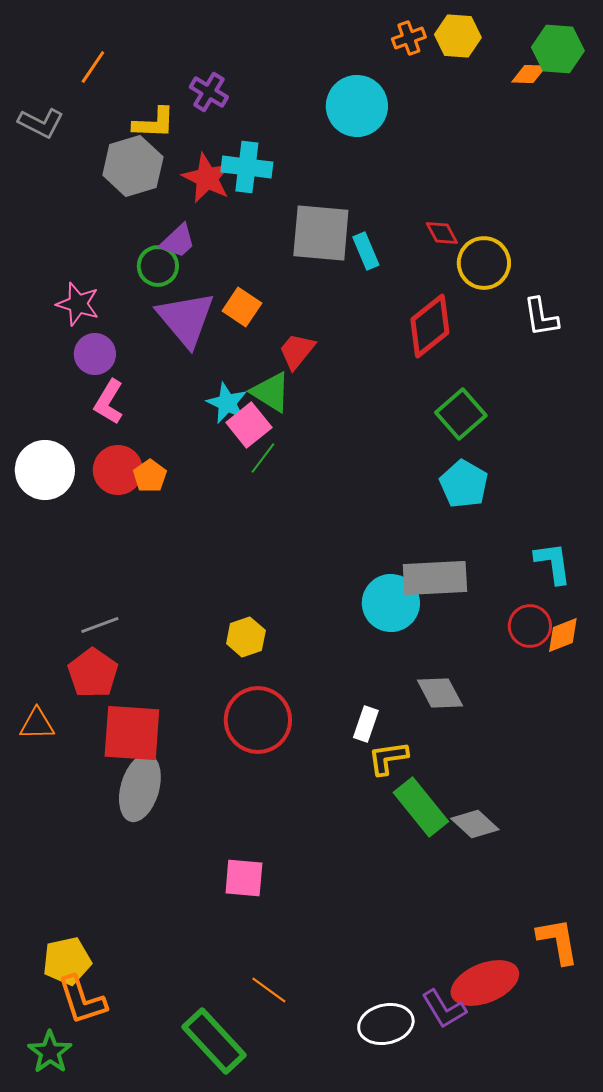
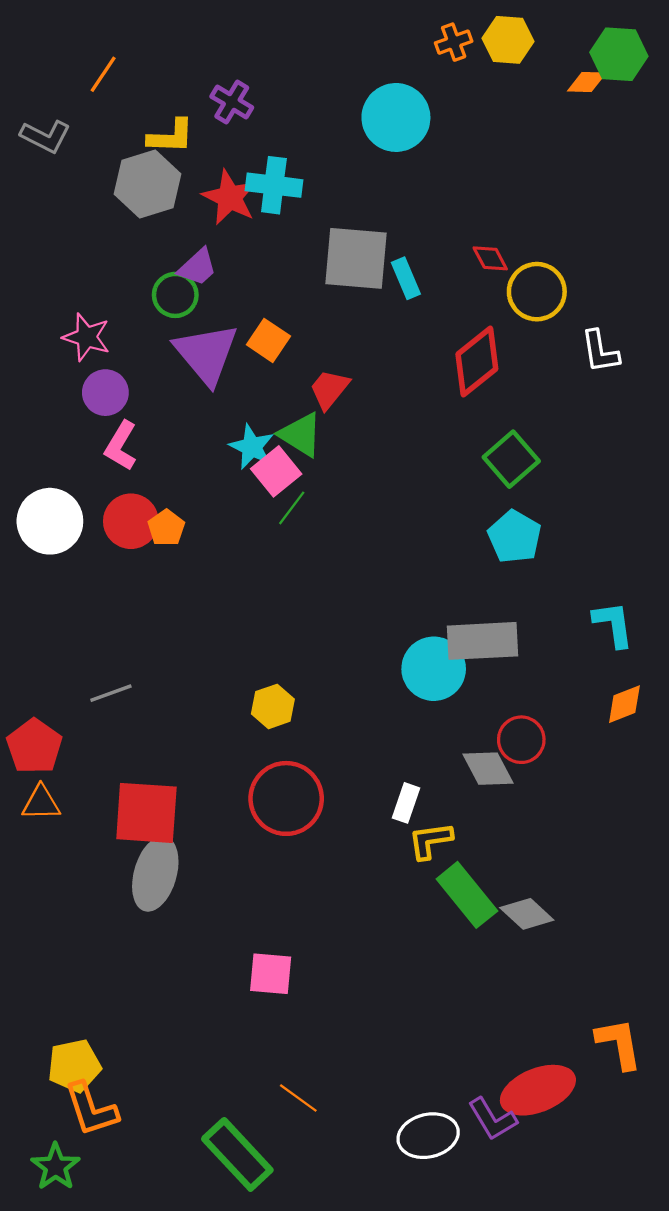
red circle: (530, 626) -> (521, 740), moved
red pentagon: (93, 673) -> (34, 746), moved

